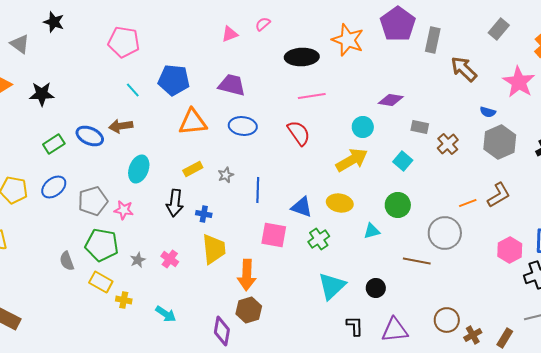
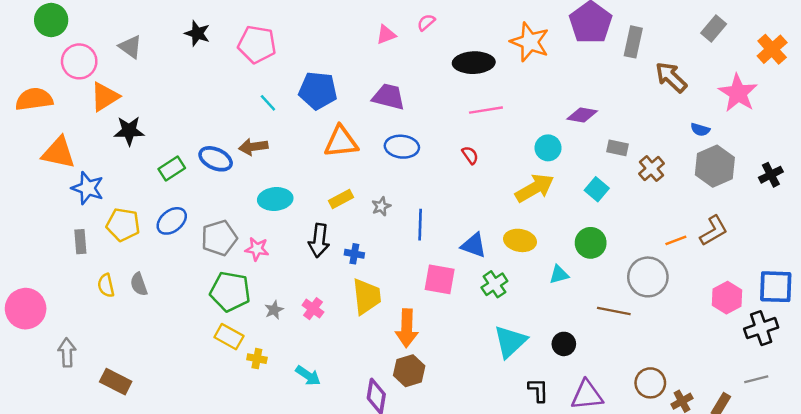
black star: (54, 22) -> (197, 33), moved
black star: (42, 94) -> (129, 131), moved
red semicircle: (299, 133) -> (470, 155), size x0.6
cyan ellipse: (139, 169) -> (275, 199), turned 64
gray semicircle: (67, 261) -> (139, 284), moved

